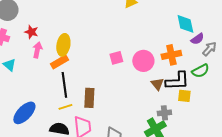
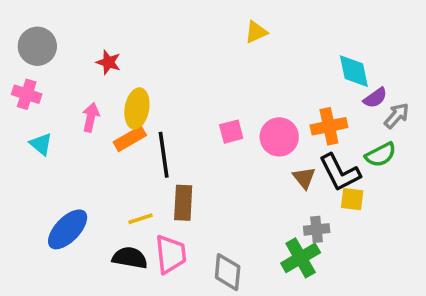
red star: (31, 32) -> (108, 62), moved
black L-shape: (177, 81) -> (340, 172), turned 65
black line: (64, 85) -> (164, 155), moved

